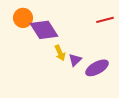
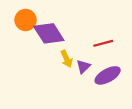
red line: (105, 20) -> (103, 43), moved

